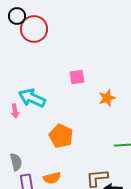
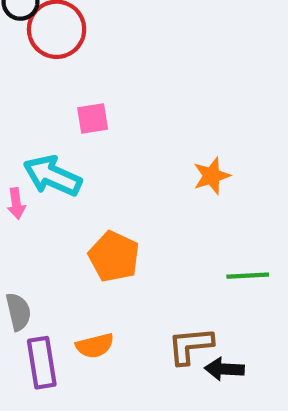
pink square: (77, 77) -> (93, 119), moved

